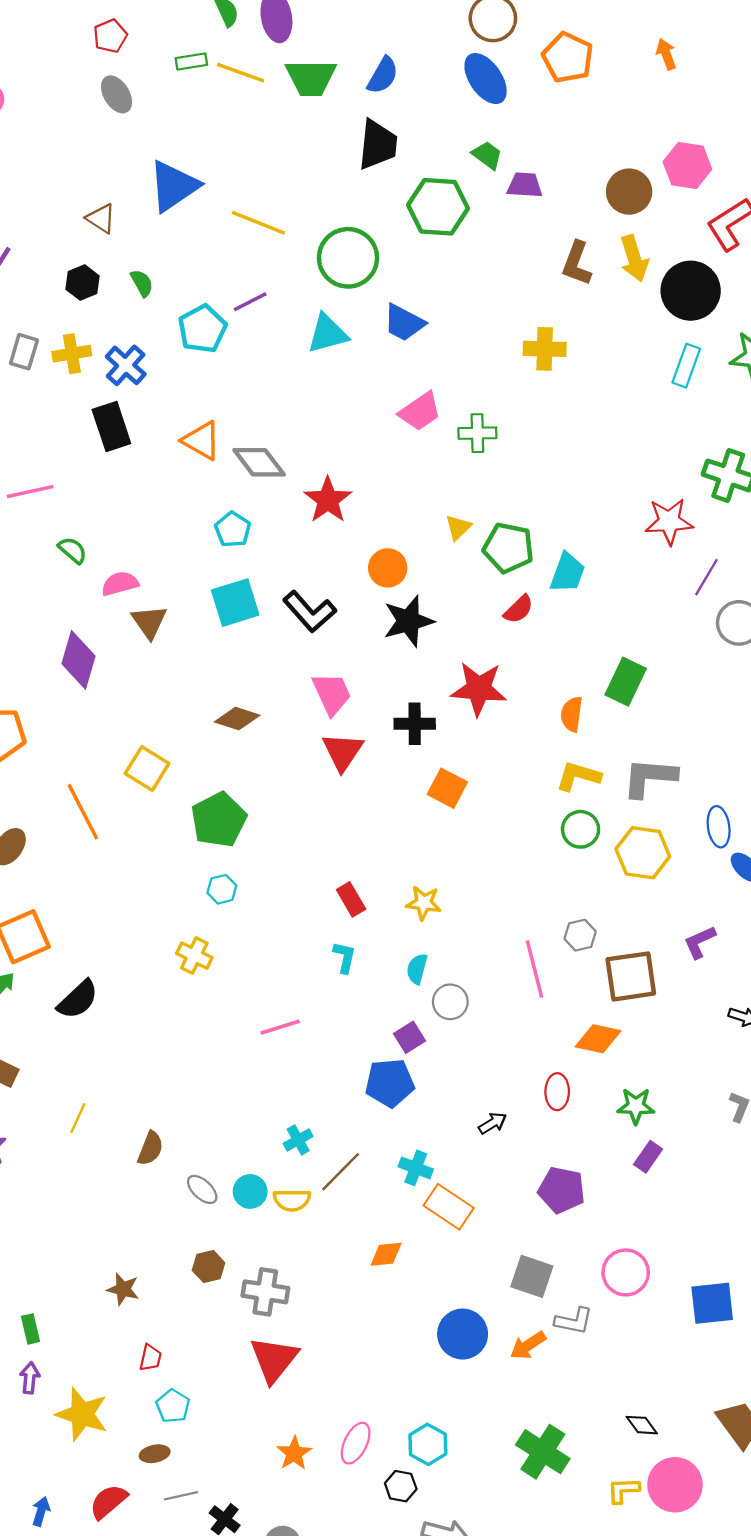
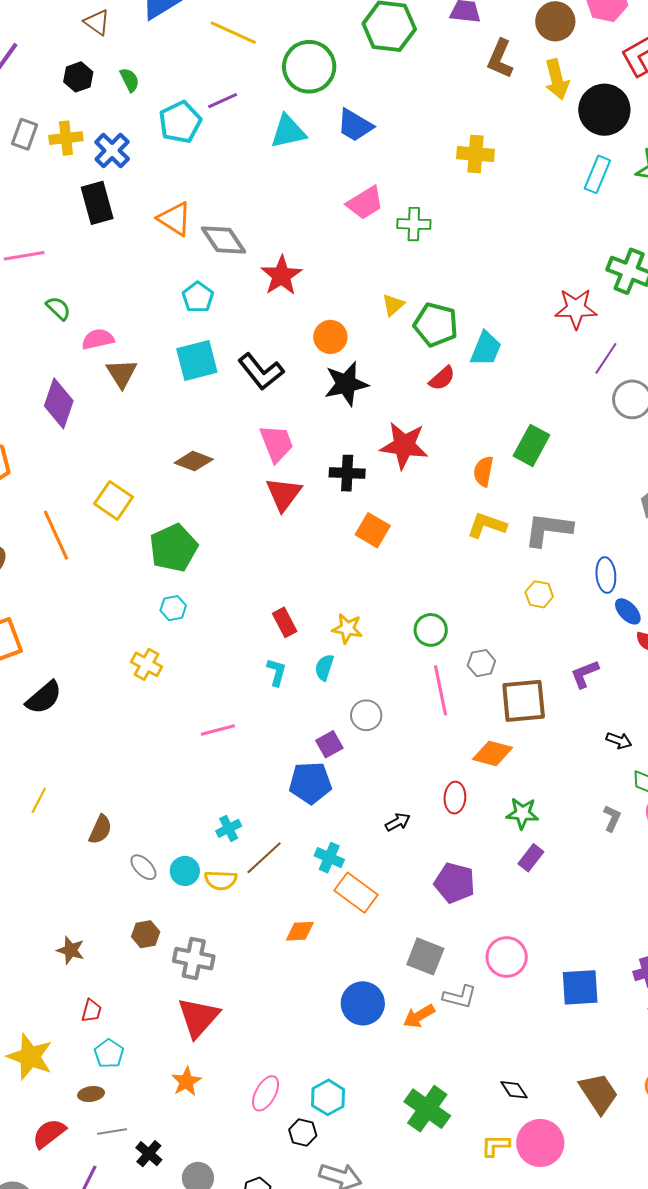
brown L-shape: (577, 263) -> (500, 59), moved
green circle: (581, 829) -> (431, 630), moved
yellow hexagon: (643, 853) -> (539, 594), size x0.6
cyan semicircle: (417, 969) -> (324, 667), moved
orange star: (294, 1453) -> (186, 1082), moved

